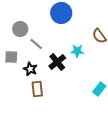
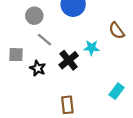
gray circle: (20, 29) -> (34, 16), moved
brown rectangle: (37, 89) -> (67, 105), moved

